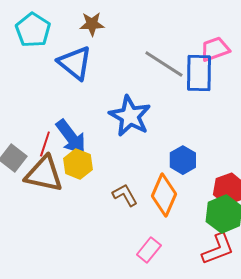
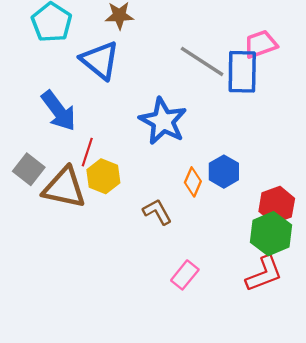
blue arrow: (71, 137) -> (59, 111), moved
red line: (45, 144) -> (87, 152), moved
orange diamond: (164, 195) -> (193, 182), moved, size x0.6

